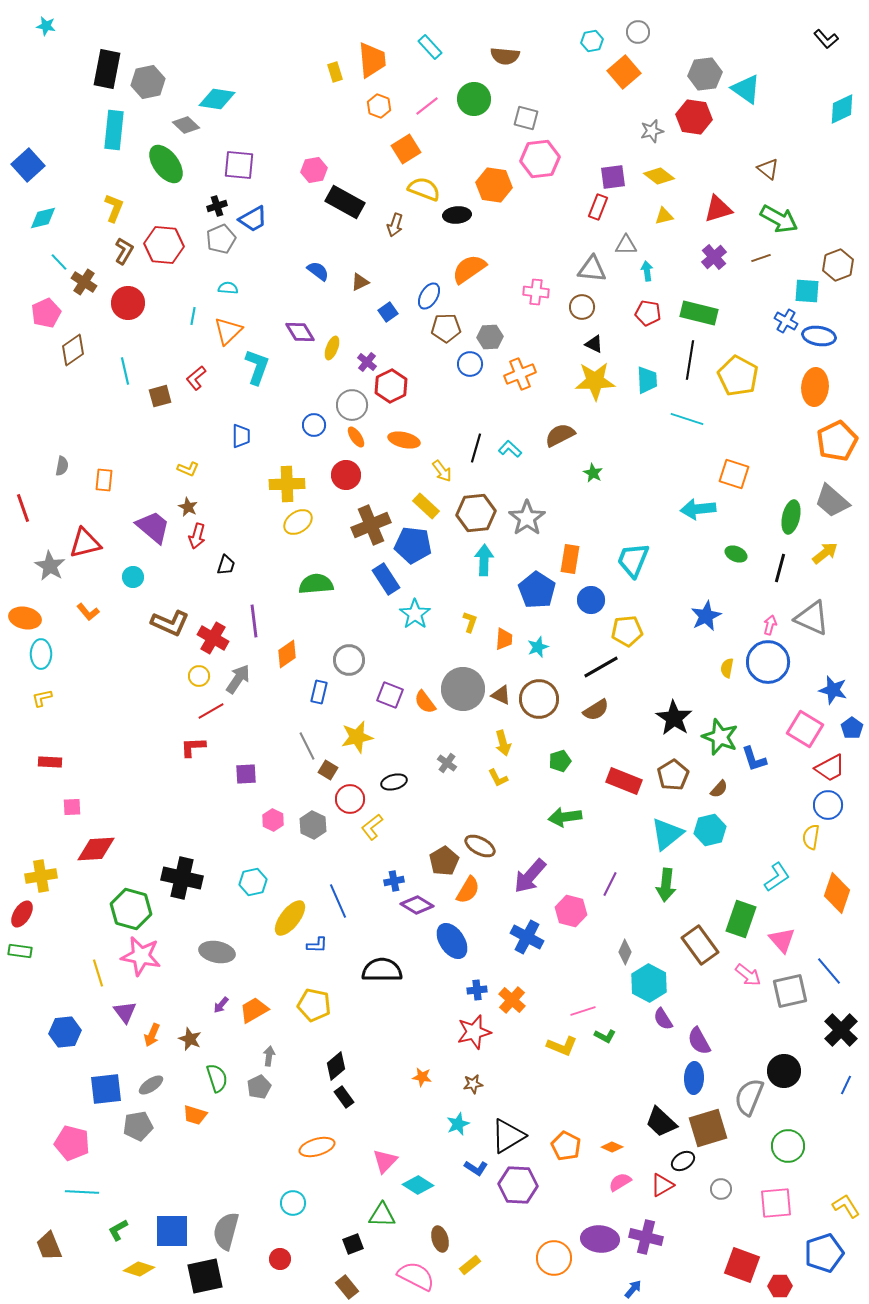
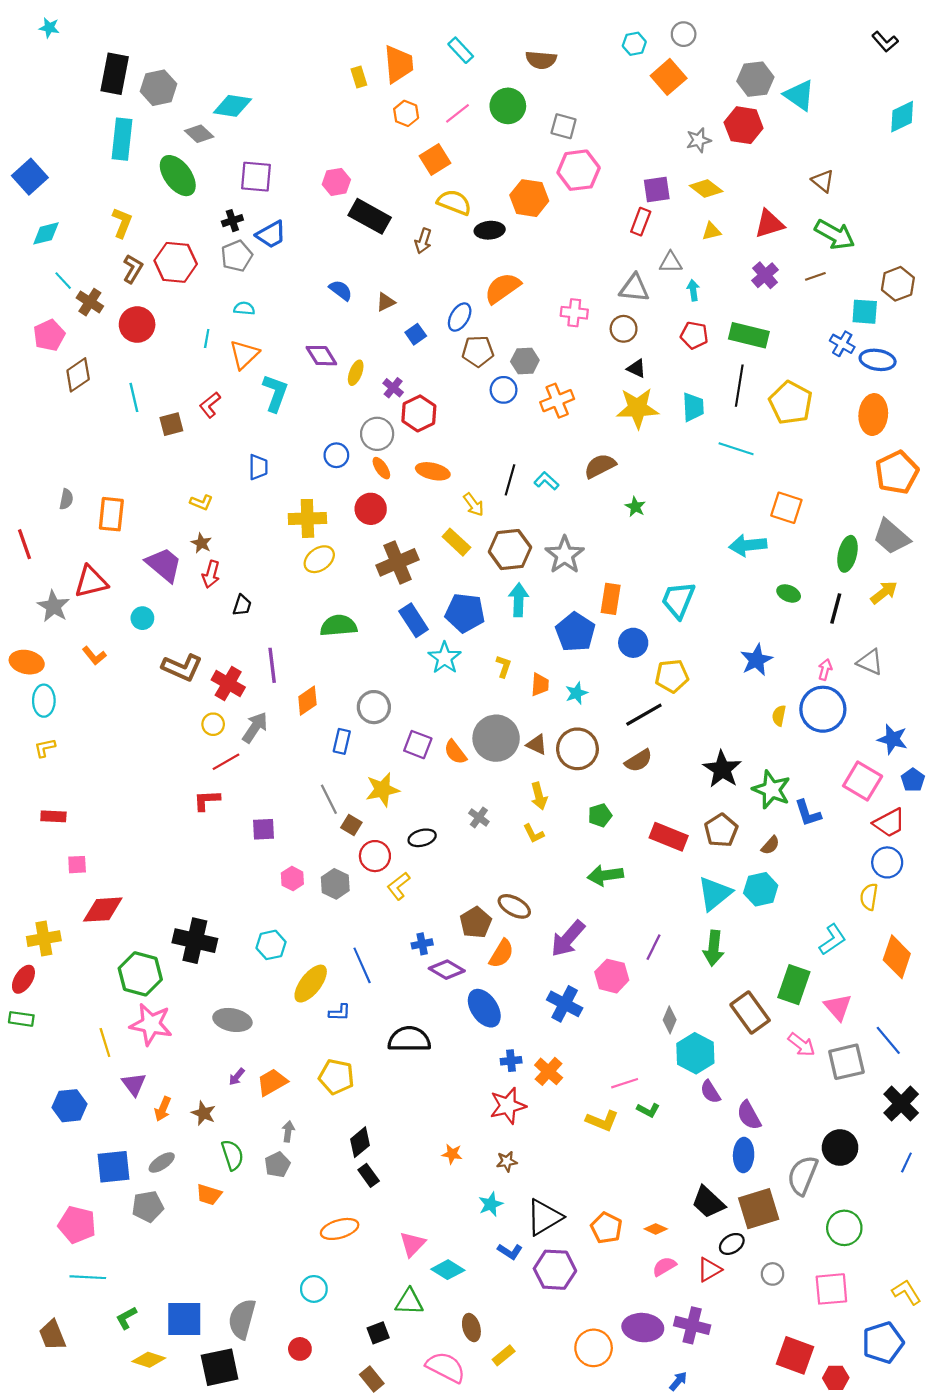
orange rectangle: (104, 480) -> (111, 514), size x1.4
blue pentagon: (413, 545) -> (465, 613), moved
gray triangle: (812, 618) -> (870, 662), size x0.7

